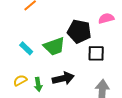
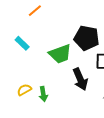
cyan rectangle: (26, 48) -> (22, 43), moved
black arrow: (63, 78) -> (80, 79), moved, turned 80

